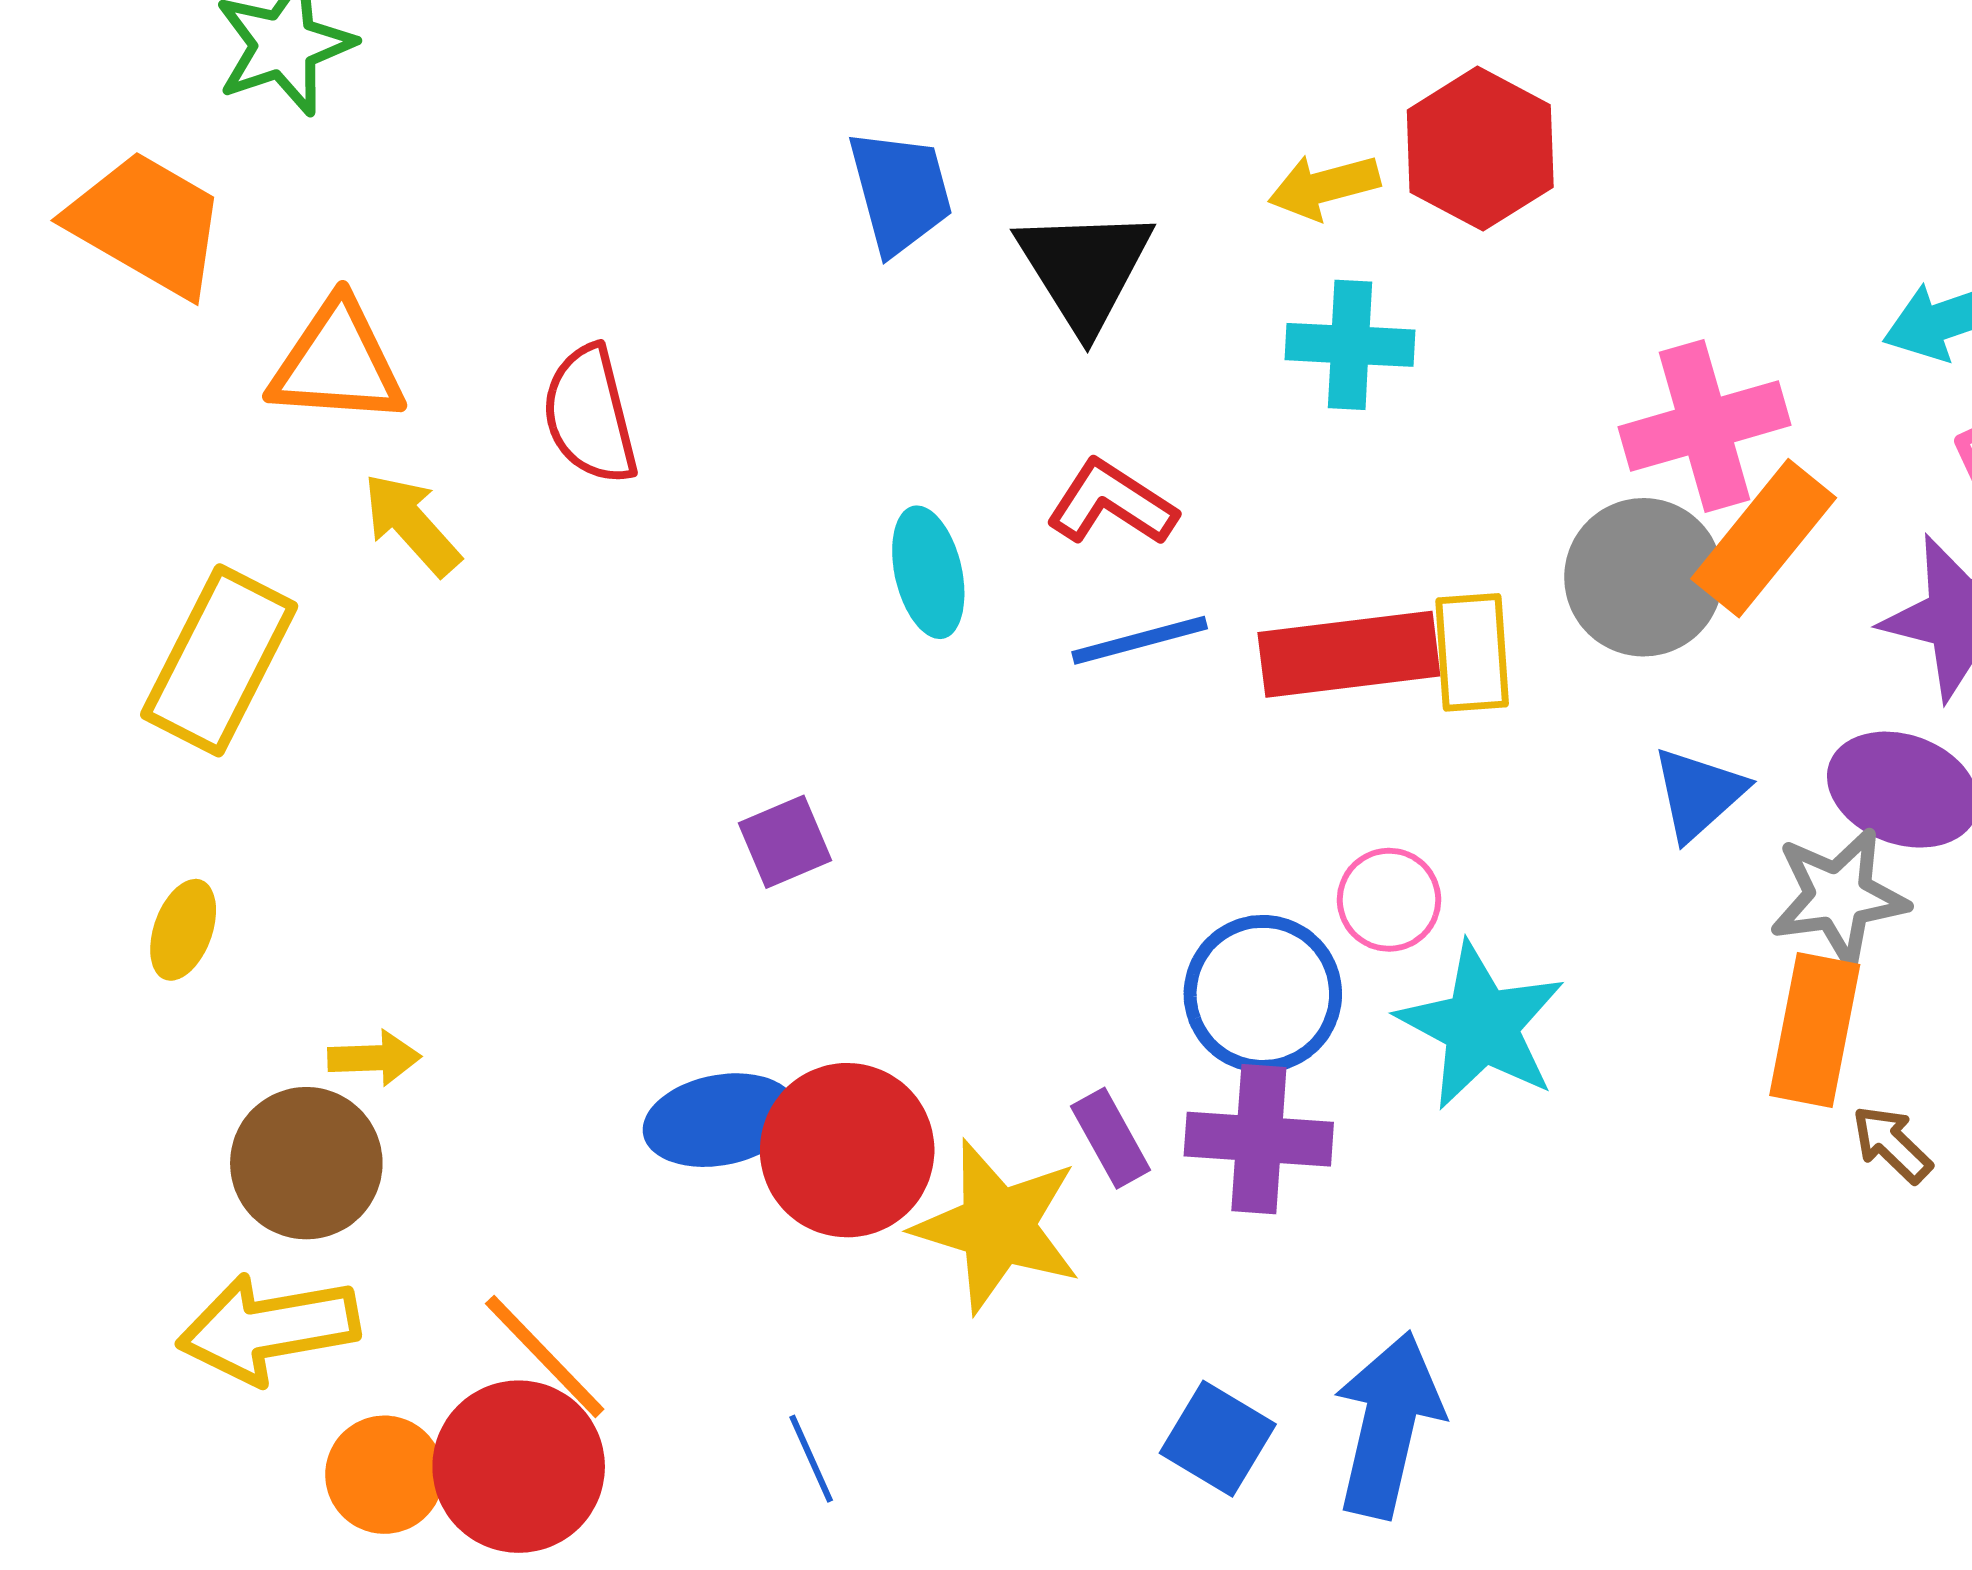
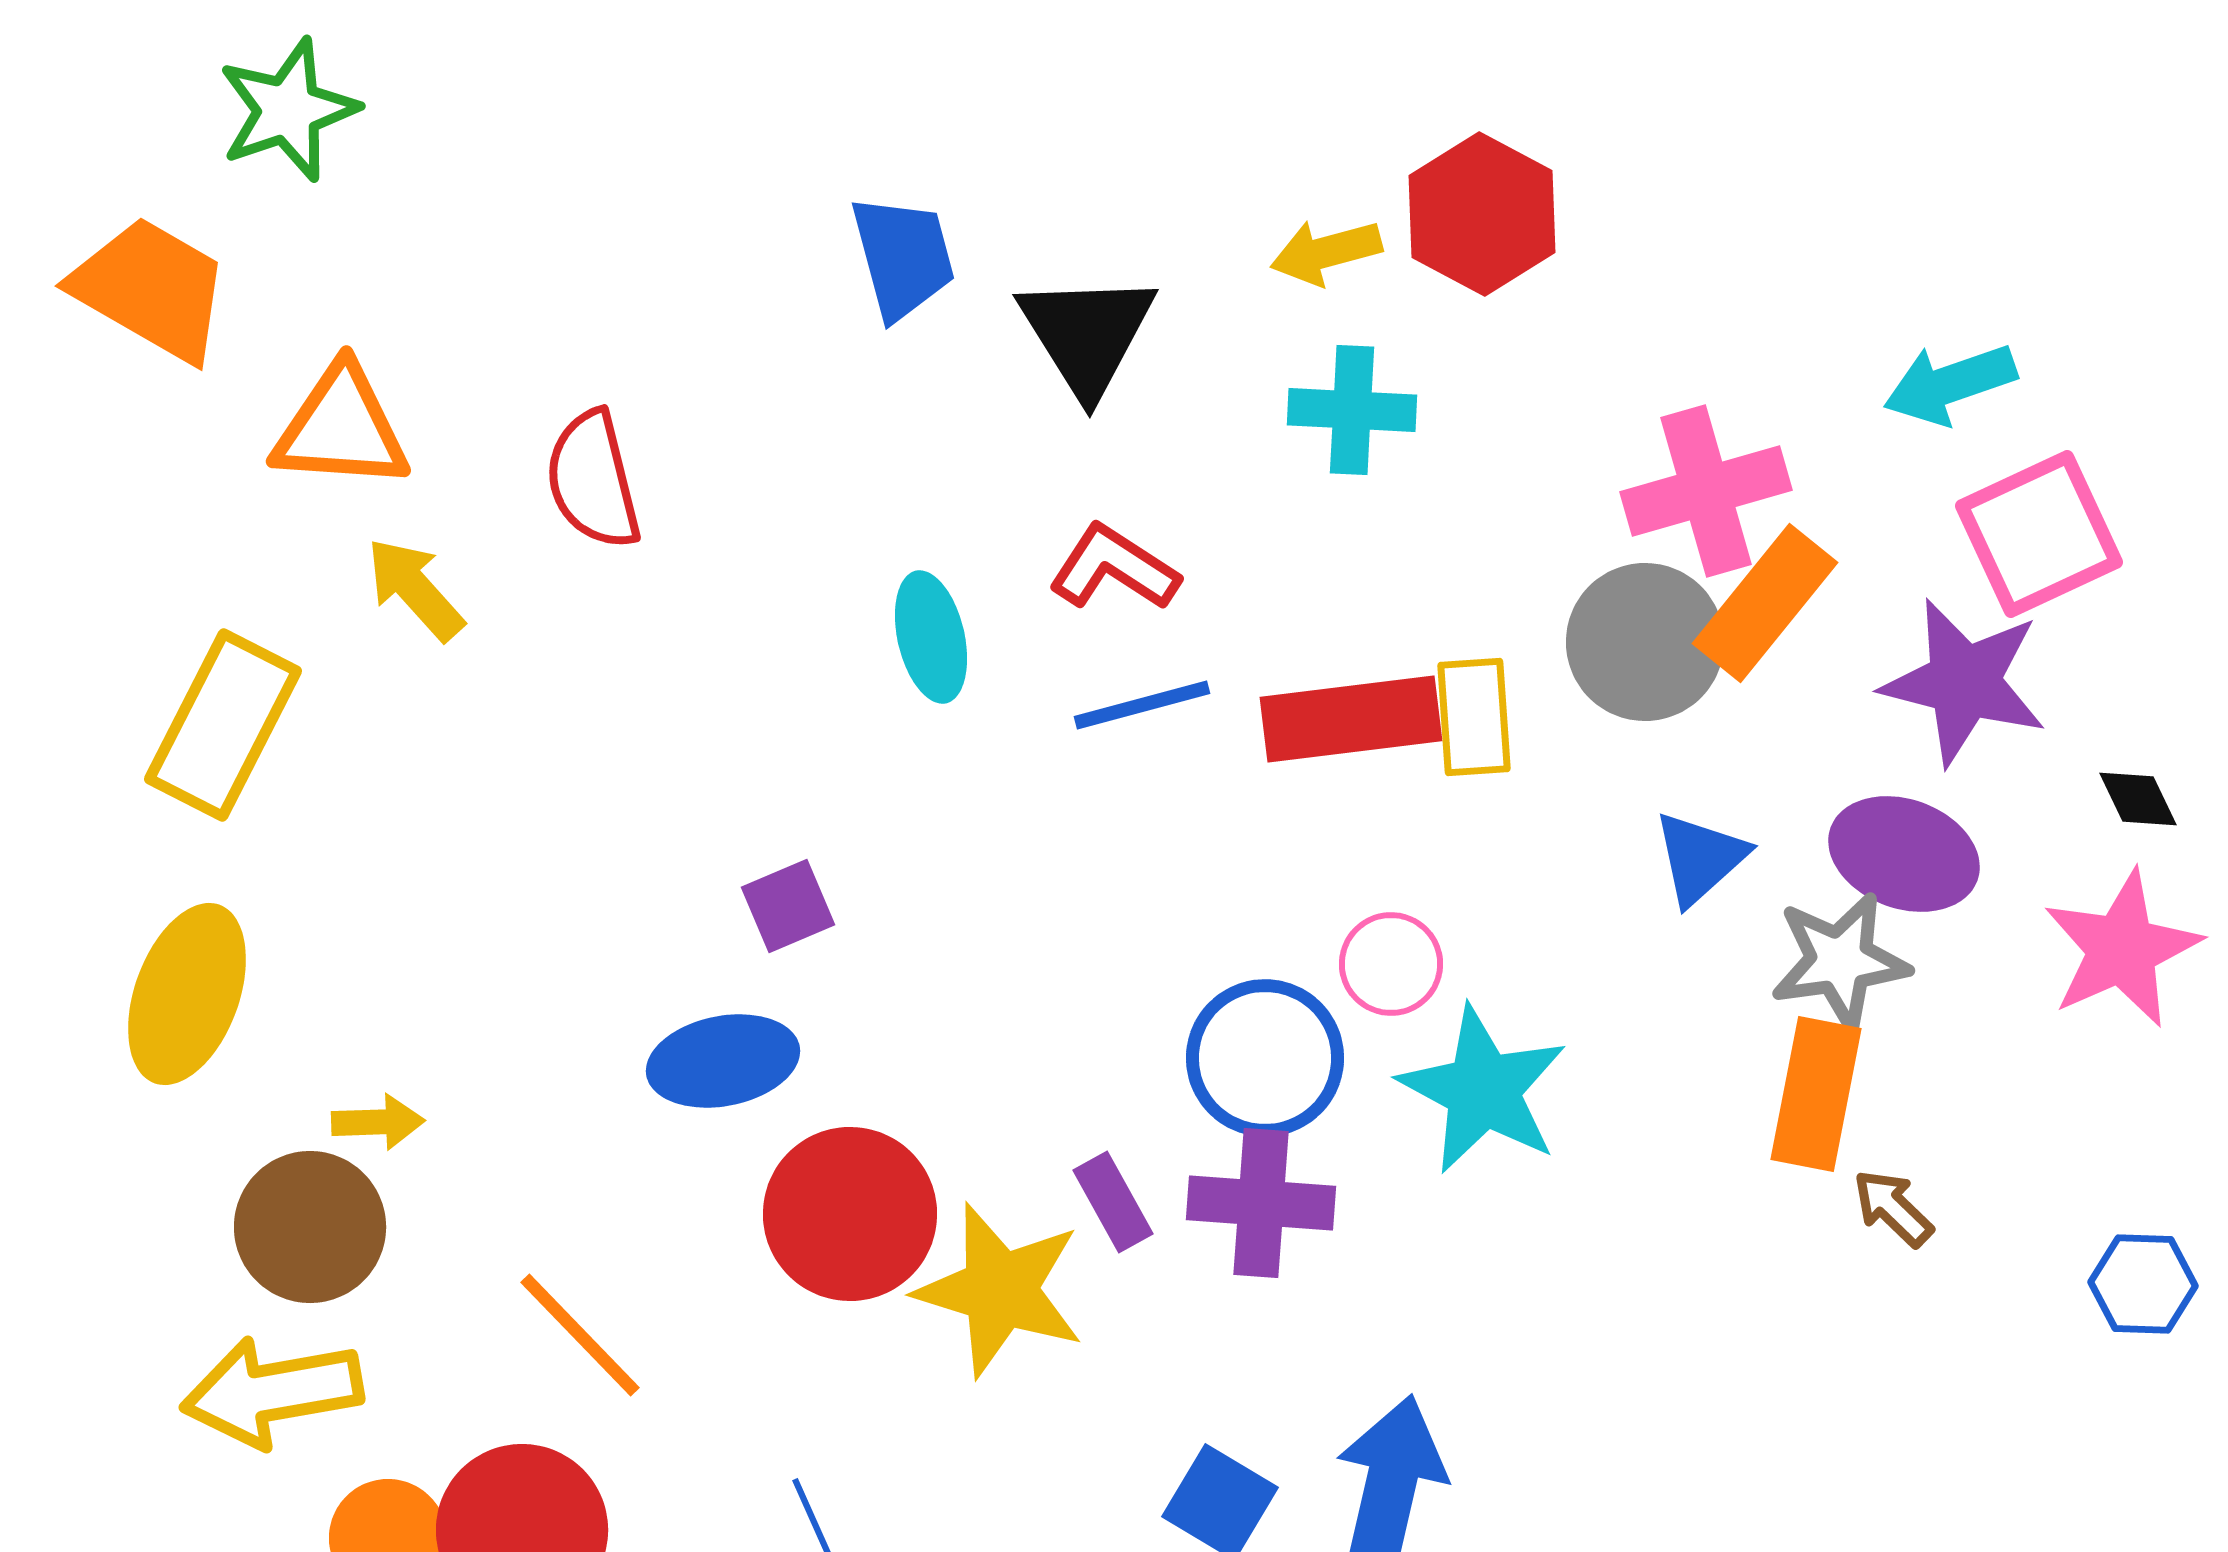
yellow ellipse: (183, 930) -> (187, 994), size x1.8
blue ellipse: (720, 1120) -> (723, 1061), moved
orange line: (545, 1356) -> (580, 1335), moved

